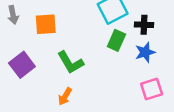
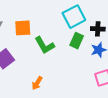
green L-shape: (70, 62) -> (45, 45), moved

